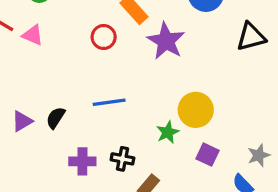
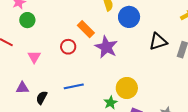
pink triangle: (33, 35) -> (34, 57), moved, turned 40
purple triangle: (22, 121) -> (22, 88), moved, turned 32

